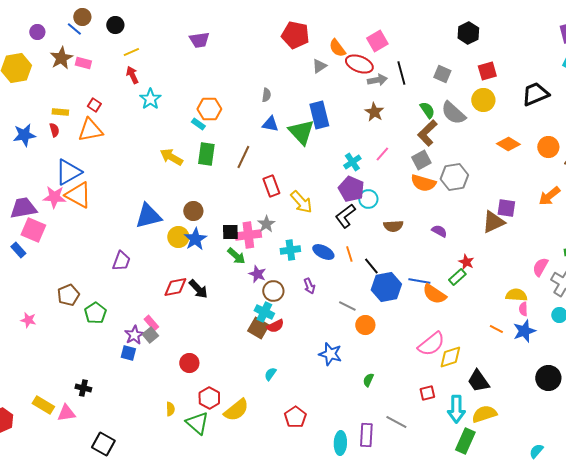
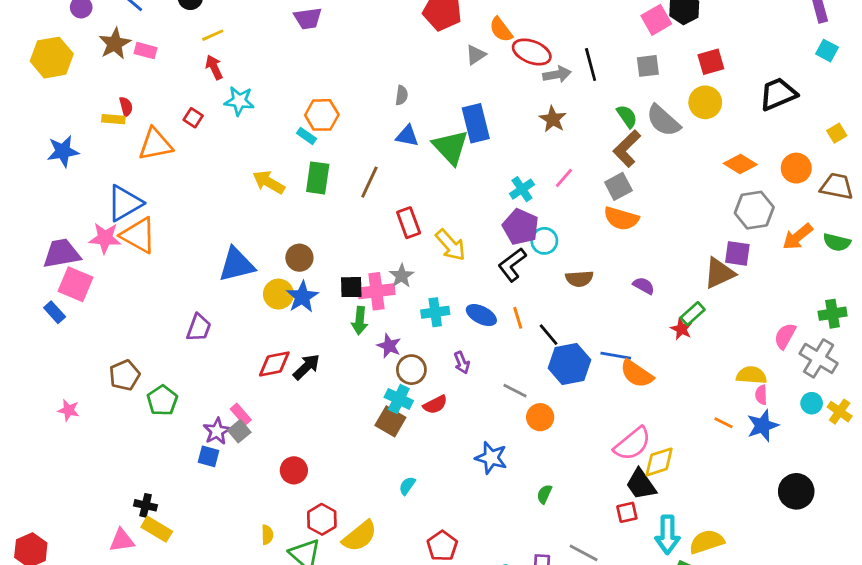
pink square: (377, 41) -> (656, 20), moved
gray square: (442, 74) -> (648, 66), turned -30
cyan star: (150, 99) -> (239, 101), turned -30
red square: (94, 105) -> (193, 118), moved
red semicircle: (54, 130) -> (126, 107), moved
gray hexagon: (454, 177) -> (754, 210), moved
green arrow: (236, 256) -> (360, 321), turned 54
green rectangle: (457, 277) -> (693, 314), moved
black arrow: (198, 289) -> (306, 367), turned -90
red semicircle: (275, 326) -> (435, 405), moved
black trapezoid: (478, 381) -> (641, 484), moved
yellow rectangle: (43, 405) -> (157, 529), moved

